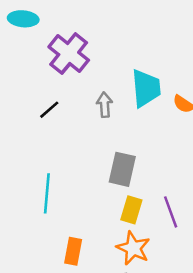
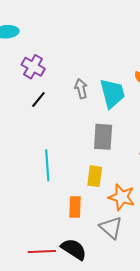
purple cross: (69, 54) -> (33, 67), moved, size x0.7
cyan trapezoid: (146, 88) -> (112, 93), moved
yellow rectangle: (131, 210) -> (95, 176), moved

